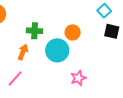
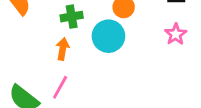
pink star: (78, 78) -> (176, 34), moved

